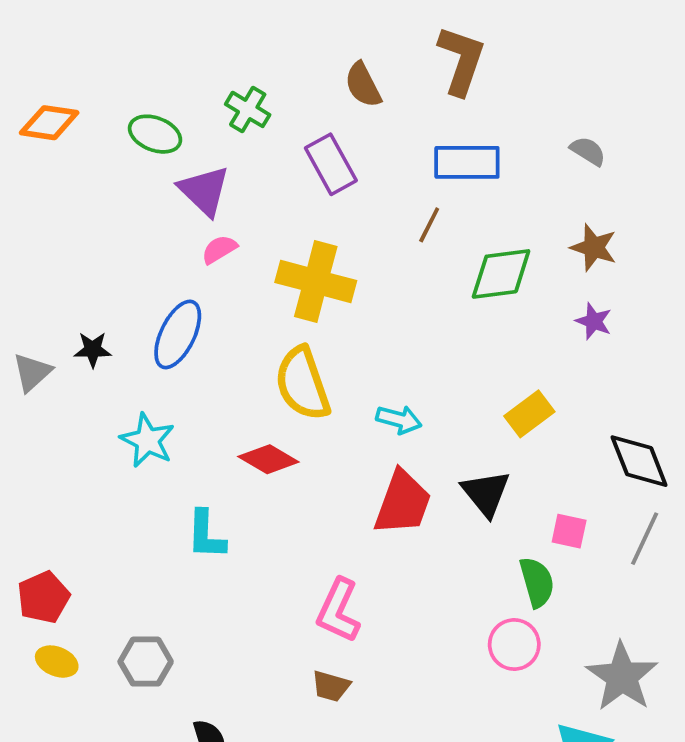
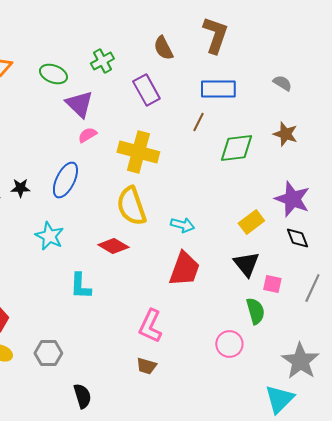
green cross: (248, 109) -> (102, 61), turned 30
purple star: (594, 321) -> (292, 199), moved, size x1.8
black diamond: (639, 461) -> (297, 238), moved, size x0.7
black triangle: (486, 493) -> (246, 264), moved
pink circle: (514, 645) -> (229, 344), moved

